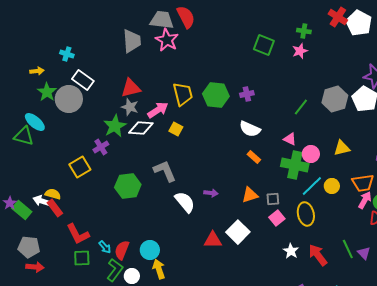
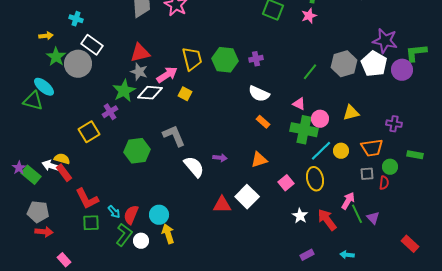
gray square: (273, 199) -> (367, 174), moved
pink arrow: (365, 200) -> (348, 201), moved

